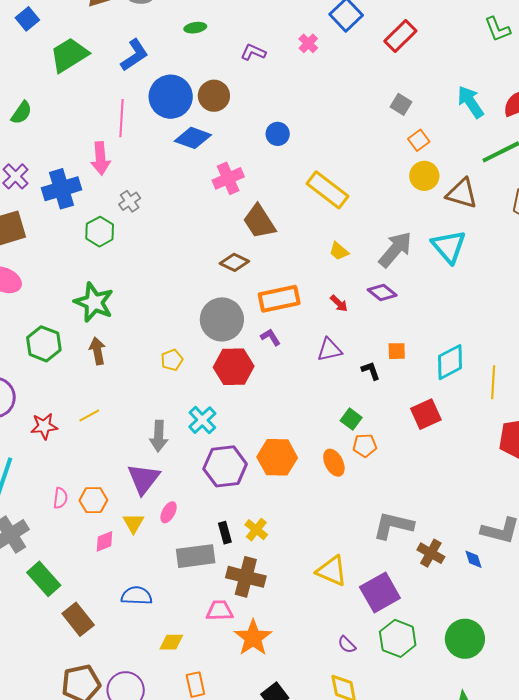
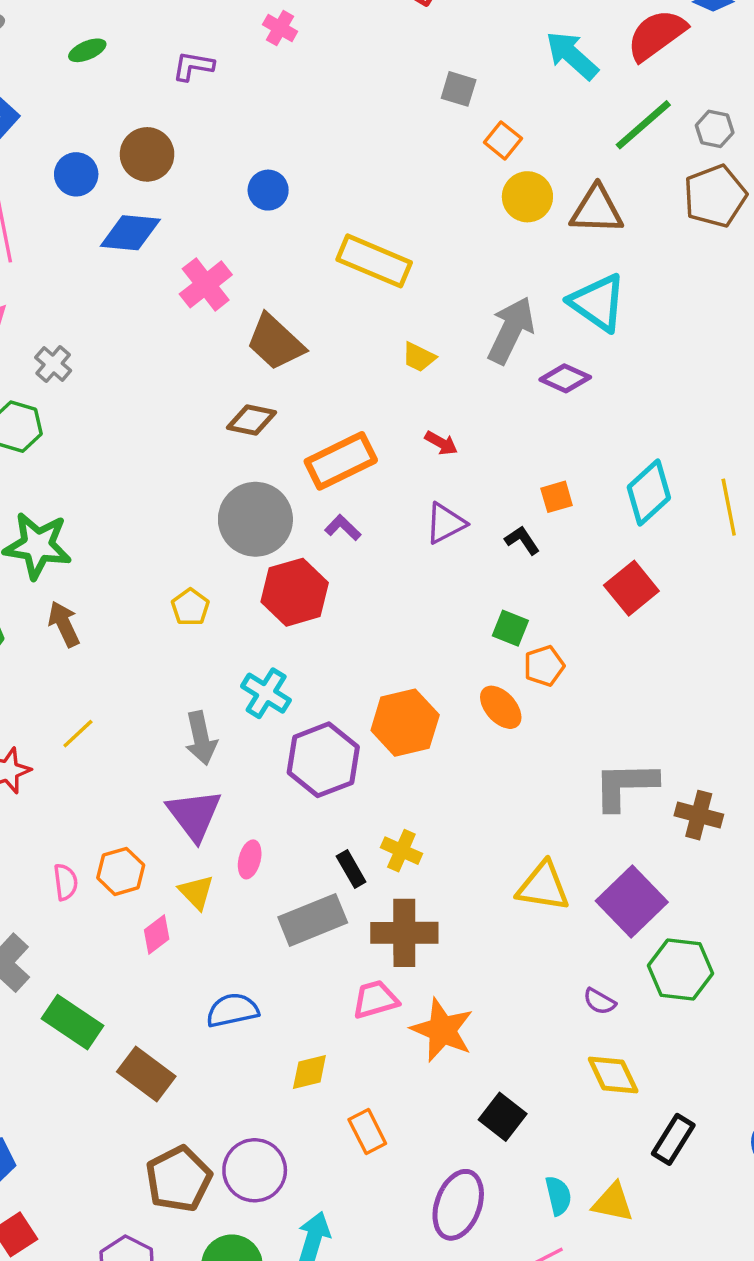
blue circle: (171, 97) -> (76, 174), size x0.6
purple diamond: (382, 292) -> (565, 378), moved

